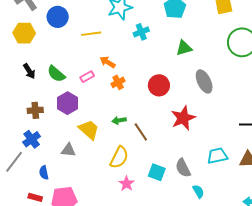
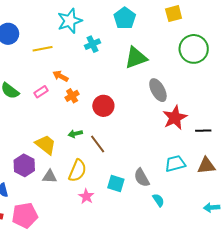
green triangle: (184, 48) -> (136, 58), size x1.4
red circle: (159, 85) -> (103, 106), moved
purple hexagon: (67, 103) -> (24, 165), moved
red star: (183, 118) -> (175, 118), moved
gray triangle: (68, 150) -> (50, 177), moved

